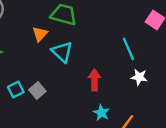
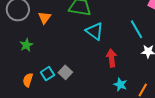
orange triangle: (40, 34) -> (45, 18), moved
cyan triangle: (62, 52) -> (95, 31), moved

